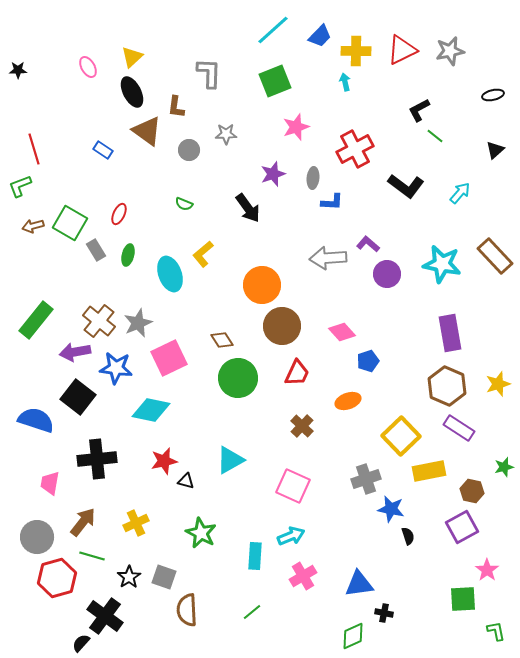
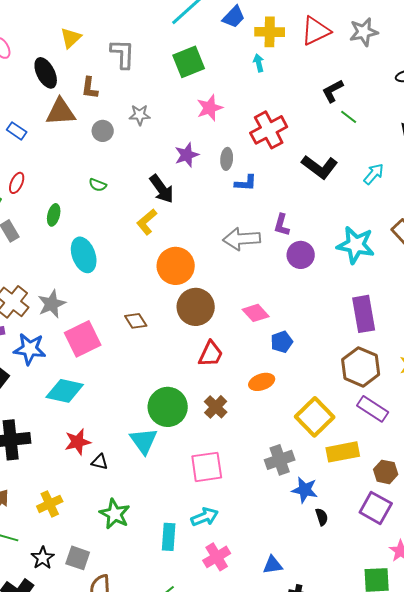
yellow triangle: (132, 57) -> (71, 38), moved
brown triangle: (147, 131) -> (61, 112), turned -40
red ellipse: (119, 214) -> (17, 183), moved
purple L-shape: (368, 244) -> (282, 225), turned -115
yellow L-shape: (203, 254) -> (147, 222), moved
green ellipse: (128, 255) -> (54, 215), moved
green circle: (238, 378) -> (168, 407), moved
cyan triangle: (230, 460) -> (144, 441), turned -36
pink square: (293, 486) -> (207, 467), turned -32
purple square: (462, 527) -> (376, 508), turned -32
blue triangle: (359, 584) -> (273, 565), size x0.7

